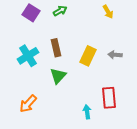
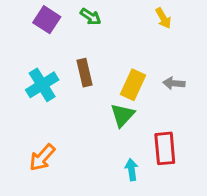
green arrow: (60, 11) -> (91, 17), turned 64
green triangle: (58, 76) -> (122, 115), moved

